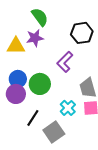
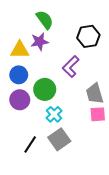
blue circle: (18, 79) -> (19, 75), moved
cyan cross: (68, 108) -> (54, 114), moved
black line: (33, 118) -> (30, 144), moved

